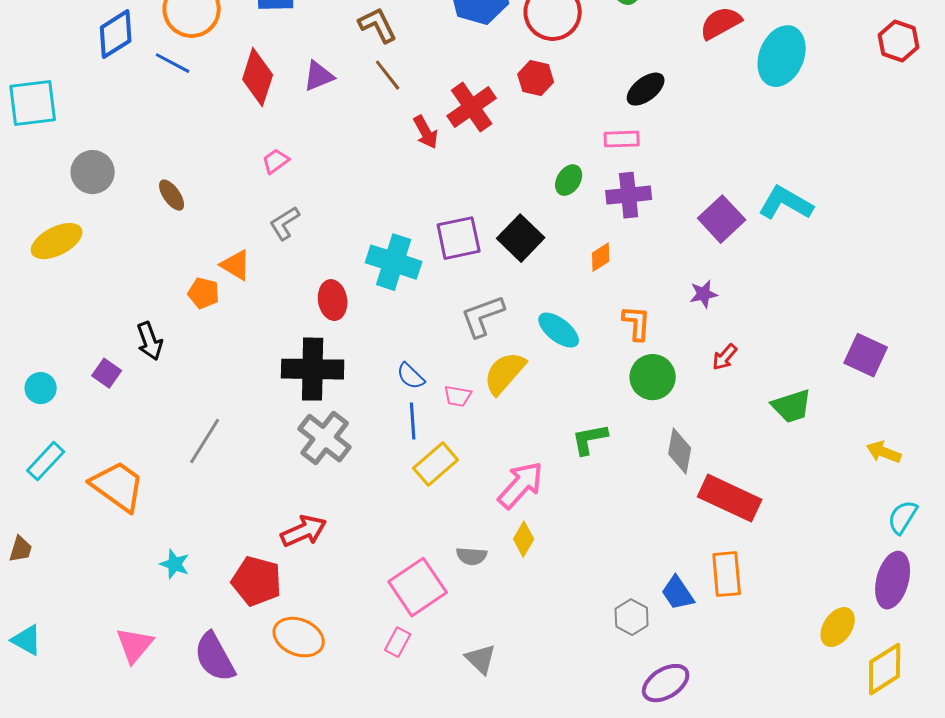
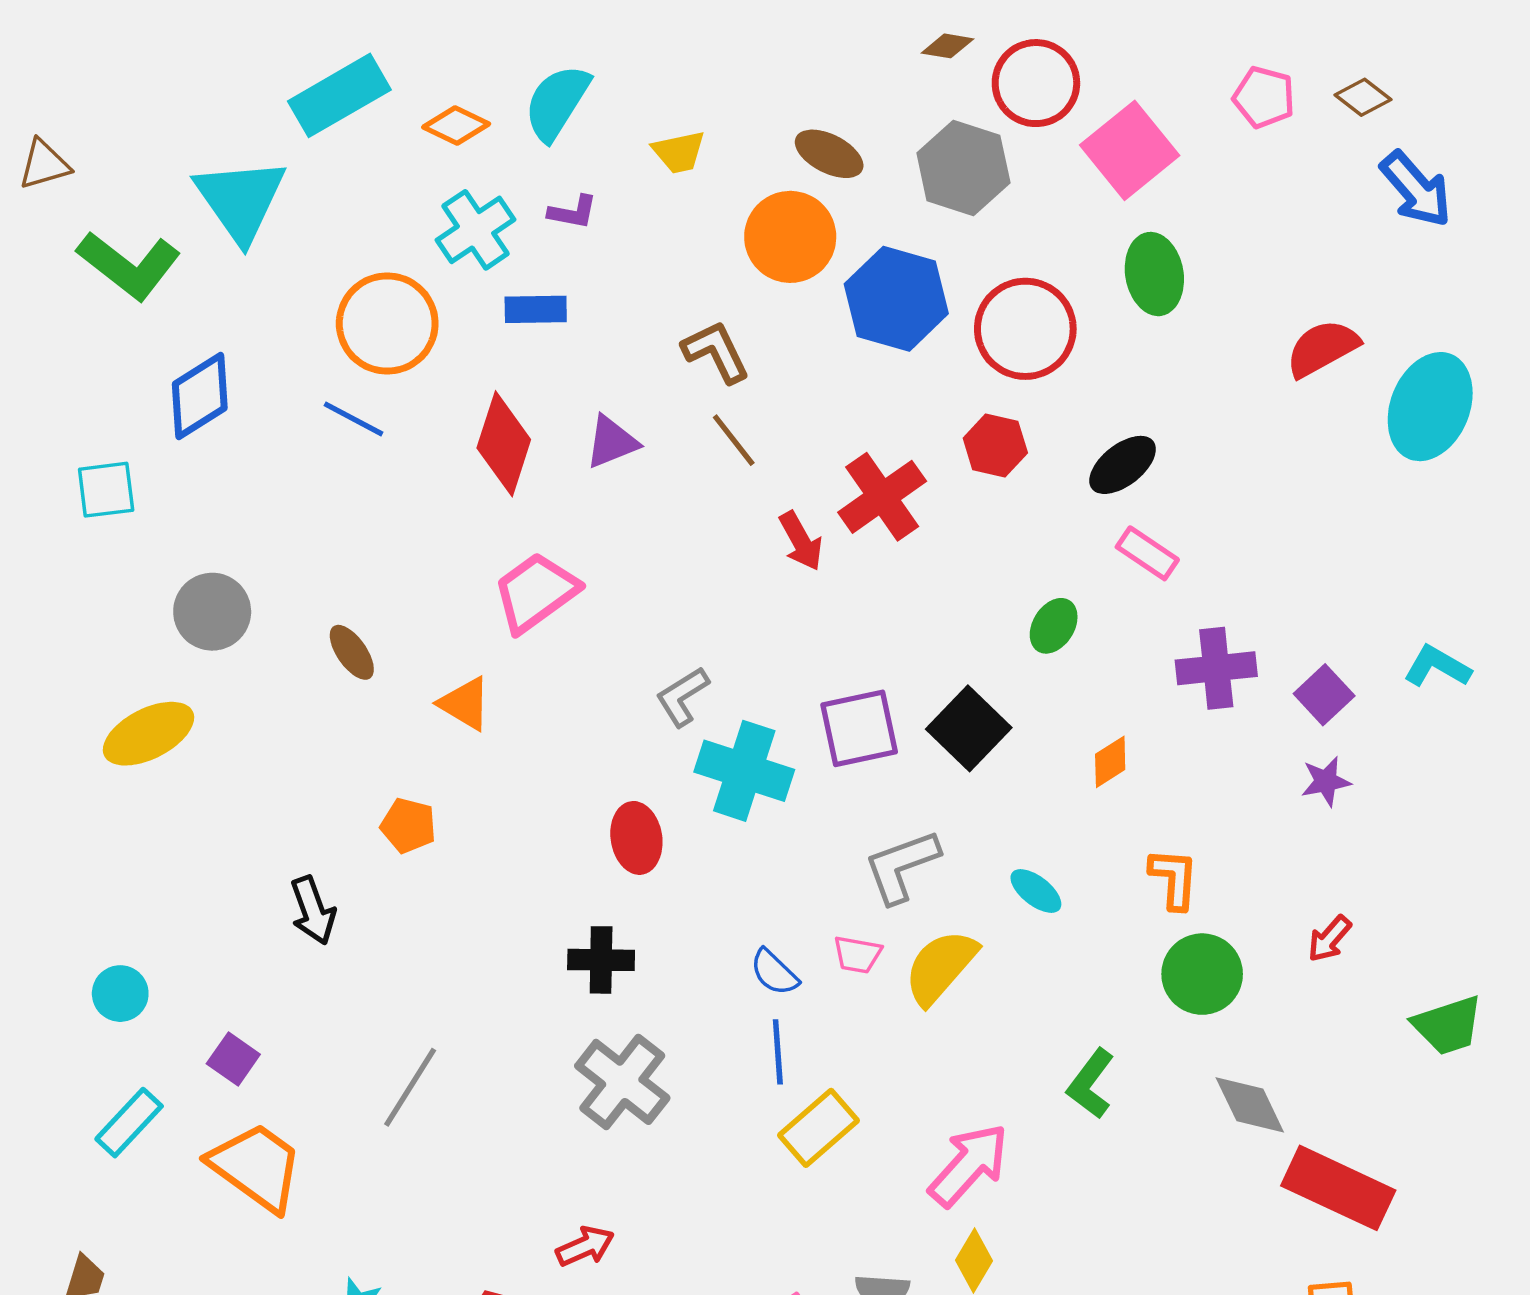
blue diamond: (116, 34) -> (200, 396), moved
black ellipse: (646, 89) -> (1123, 465), moved
cyan square: (33, 103) -> (106, 490), size x0.7
pink rectangle: (622, 139) -> (1147, 553), turned 36
pink trapezoid: (276, 161) -> (536, 592), size x1.8
purple cross: (629, 195) -> (1216, 668), moved
cyan L-shape: (786, 203) -> (1437, 666), size x0.7
purple square: (722, 219) -> (1324, 695), size x0.7
gray L-shape: (285, 223) -> (682, 697), moved
orange triangle: (236, 265) -> (465, 704), moved
purple star: (704, 294) -> (1326, 781), moved
cyan ellipse: (559, 330) -> (1036, 891), size x0.7
black cross: (313, 369) -> (601, 960), size x0.6
purple square: (107, 373) -> (233, 1059), moved
pink trapezoid: (458, 396) -> (857, 955), moved
green L-shape: (590, 439) -> (1091, 1084), turned -42
gray diamond: (680, 451) -> (1250, 1105), turned -36
red arrow: (304, 531) -> (585, 1246), size x0.7

